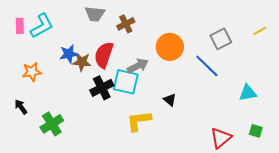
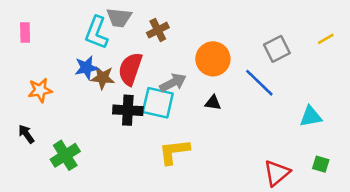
cyan L-shape: (42, 26) -> (96, 33), moved, turned 140
black cross: (102, 88) -> (128, 110), turned 30
black triangle: (170, 100) -> (213, 103), moved, turned -32

